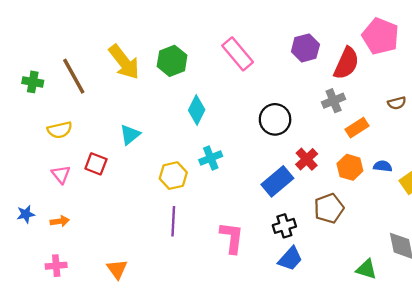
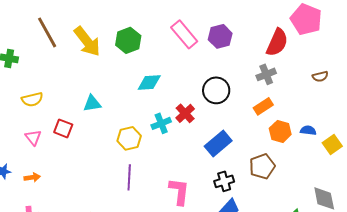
purple hexagon: (305, 48) -> (220, 36), moved
brown line: (74, 76) -> (47, 32), moved
cyan diamond: (197, 110) -> (149, 82), turned 60
orange rectangle: (357, 128) -> (263, 106), moved
cyan triangle: (130, 135) -> (92, 103), turned 30
red cross: (307, 159) -> (185, 113), moved

